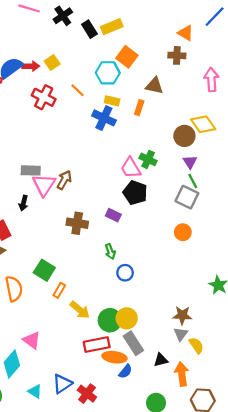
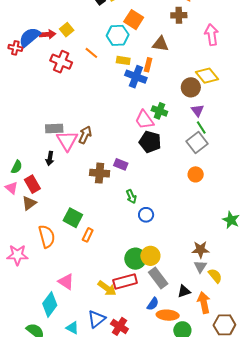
blue cross: (104, 118) -> (136, 77), moved
gray square: (187, 197) -> (197, 142), turned 30
purple rectangle: (113, 215) -> (121, 164), moved
yellow arrow: (80, 310) -> (107, 288), moved
orange ellipse: (114, 357) -> (168, 315), moved

